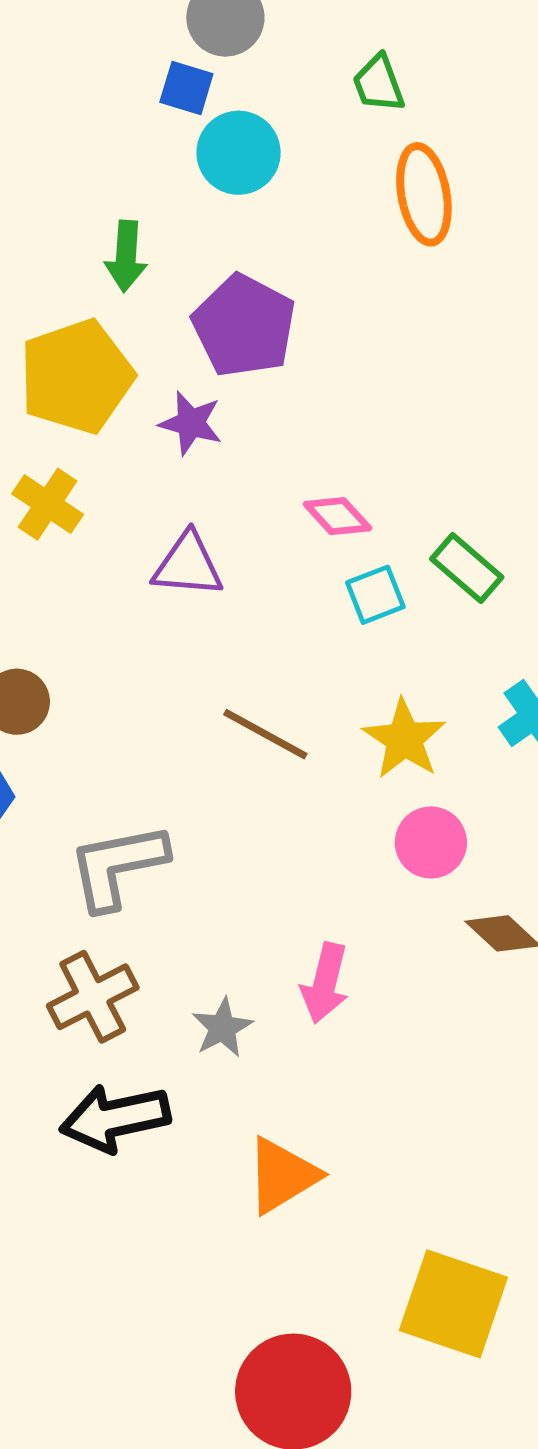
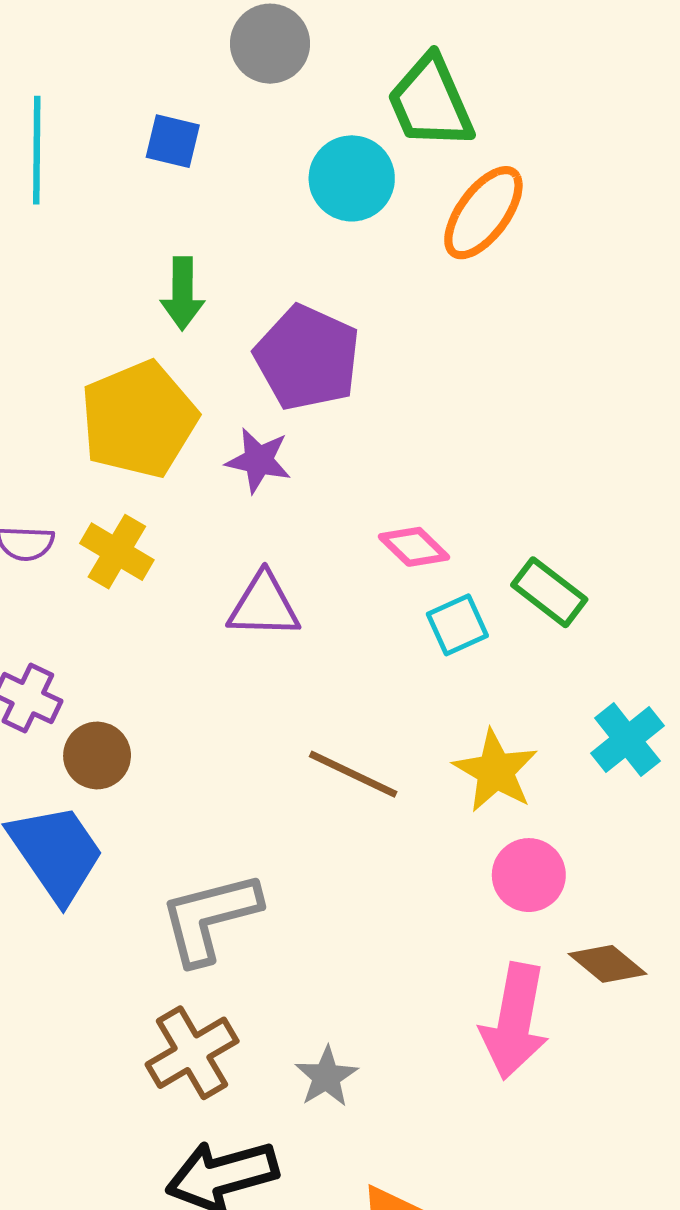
green trapezoid: (378, 84) -> (430, 102), size x1.6
blue square: (186, 88) -> (173, 141), moved
cyan circle: (239, 153) -> (352, 178), moved
orange ellipse: (424, 194) -> (483, 213), turned 50
pink arrow: (325, 983) -> (515, 1021), moved, size x1.4

